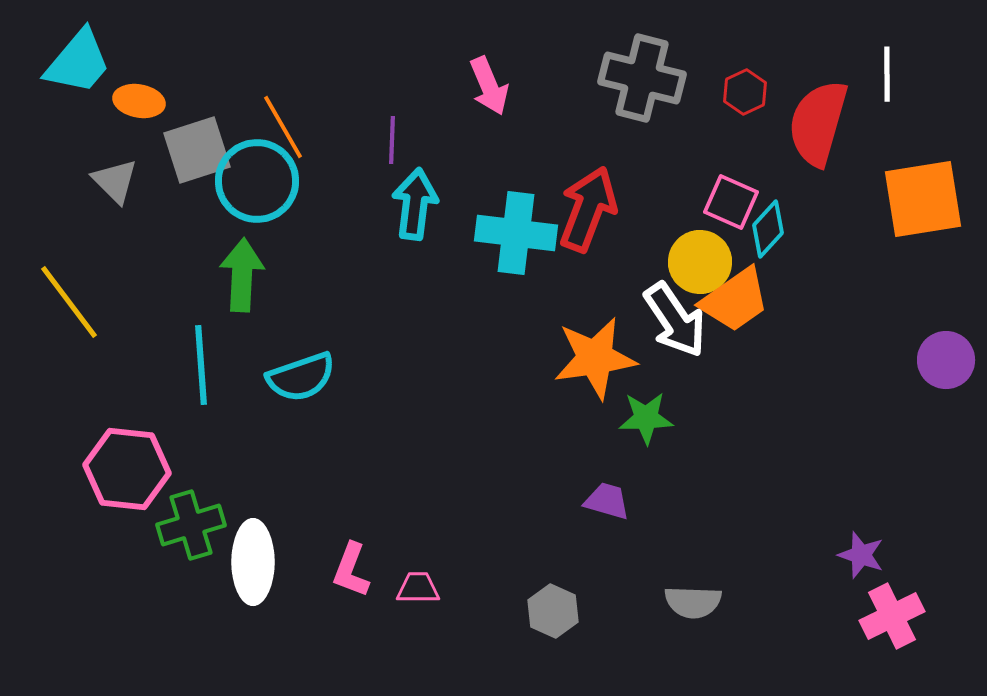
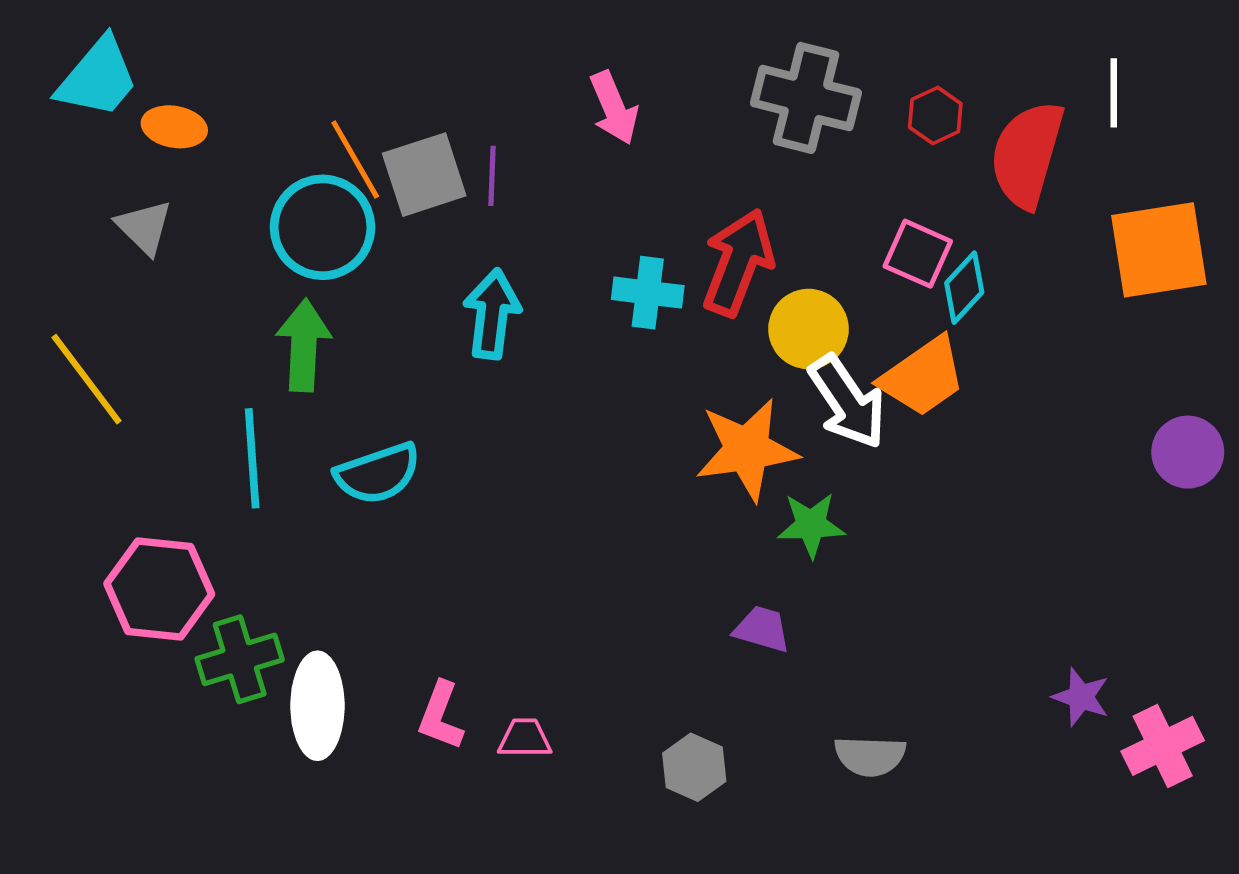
gray square: (197, 150) -> (424, 175), moved
cyan arrow: (415, 204) -> (492, 314), moved
cyan cross: (516, 233) -> (648, 293), size x0.7
yellow circle: (700, 262) -> (808, 329), moved
pink cross: (892, 616) -> (1163, 746), moved

